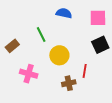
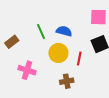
blue semicircle: (64, 13) -> (64, 31), moved
red line: (85, 71) -> (79, 59), moved

